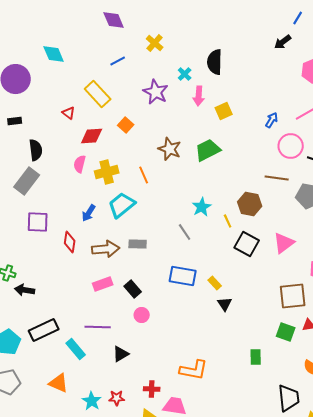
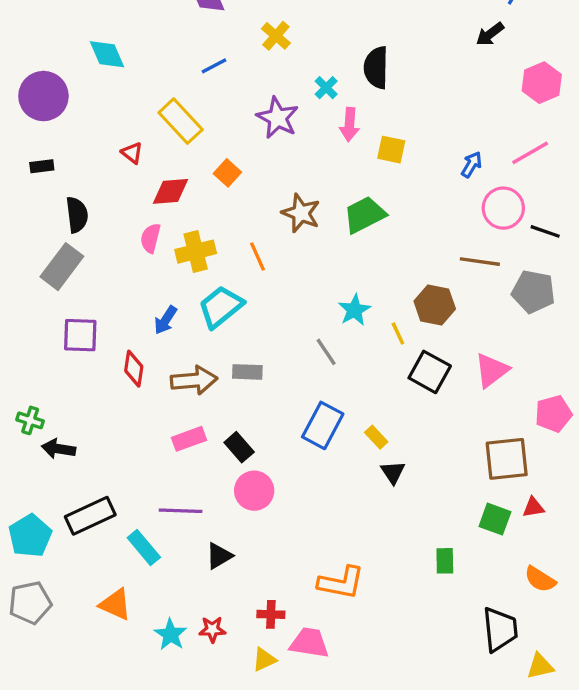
yellow square: (224, 111) -> (391, 150), turned 36
blue rectangle: (183, 276) -> (323, 425), turned -72
pink circle: (142, 315) -> (254, 491), size x1.5

